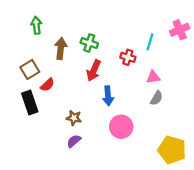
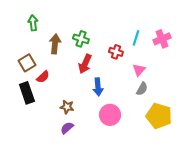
pink cross: (180, 30) -> (162, 39), moved
pink triangle: (153, 77) -> (139, 70), turned -40
yellow pentagon: (172, 150) -> (159, 116), moved

